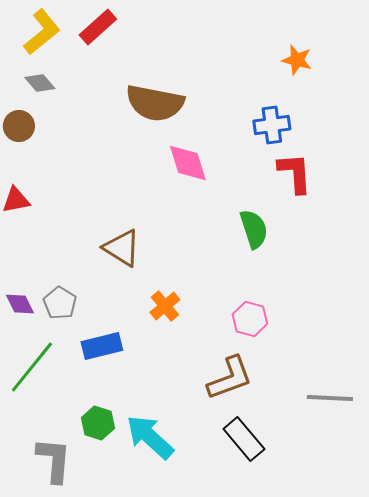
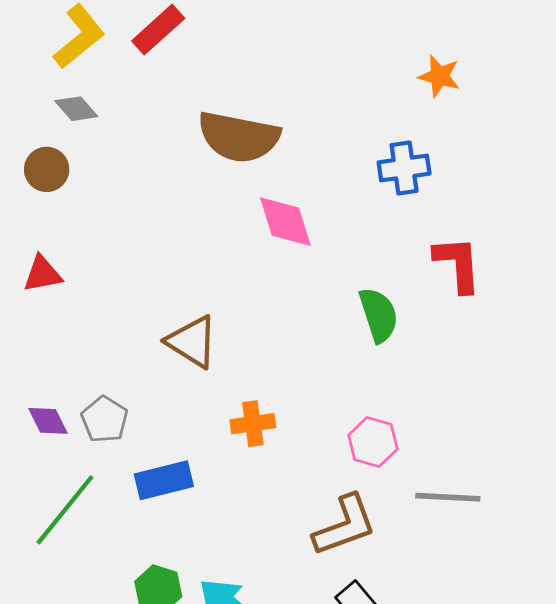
red L-shape: (295, 173) -> (458, 264), moved
orange cross: (165, 306) -> (253, 424), turned 32
gray line: (330, 398) -> (448, 497), moved

